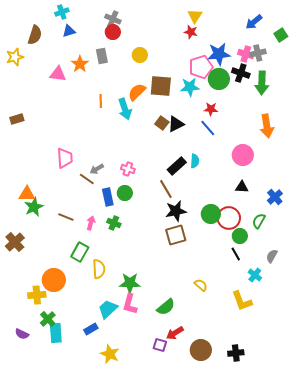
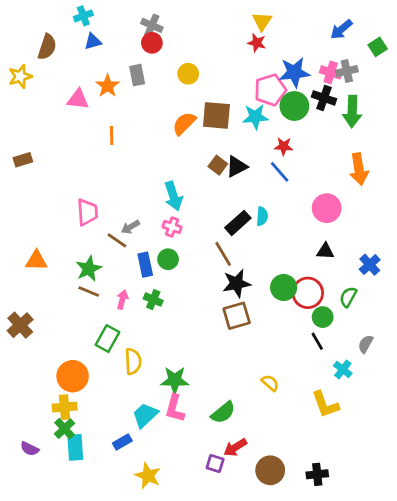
orange line: (101, 101) -> (112, 136), moved
cyan arrow: (125, 109) -> (173, 196), moved
green star: (34, 207) -> (89, 269), moved
yellow cross: (37, 295) -> (65, 407), moved

